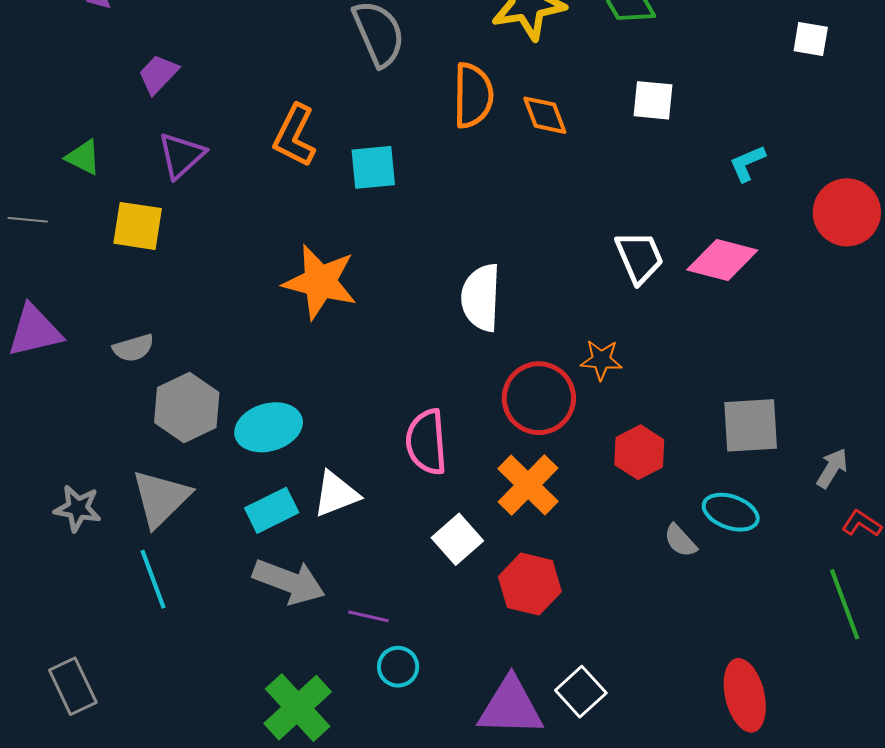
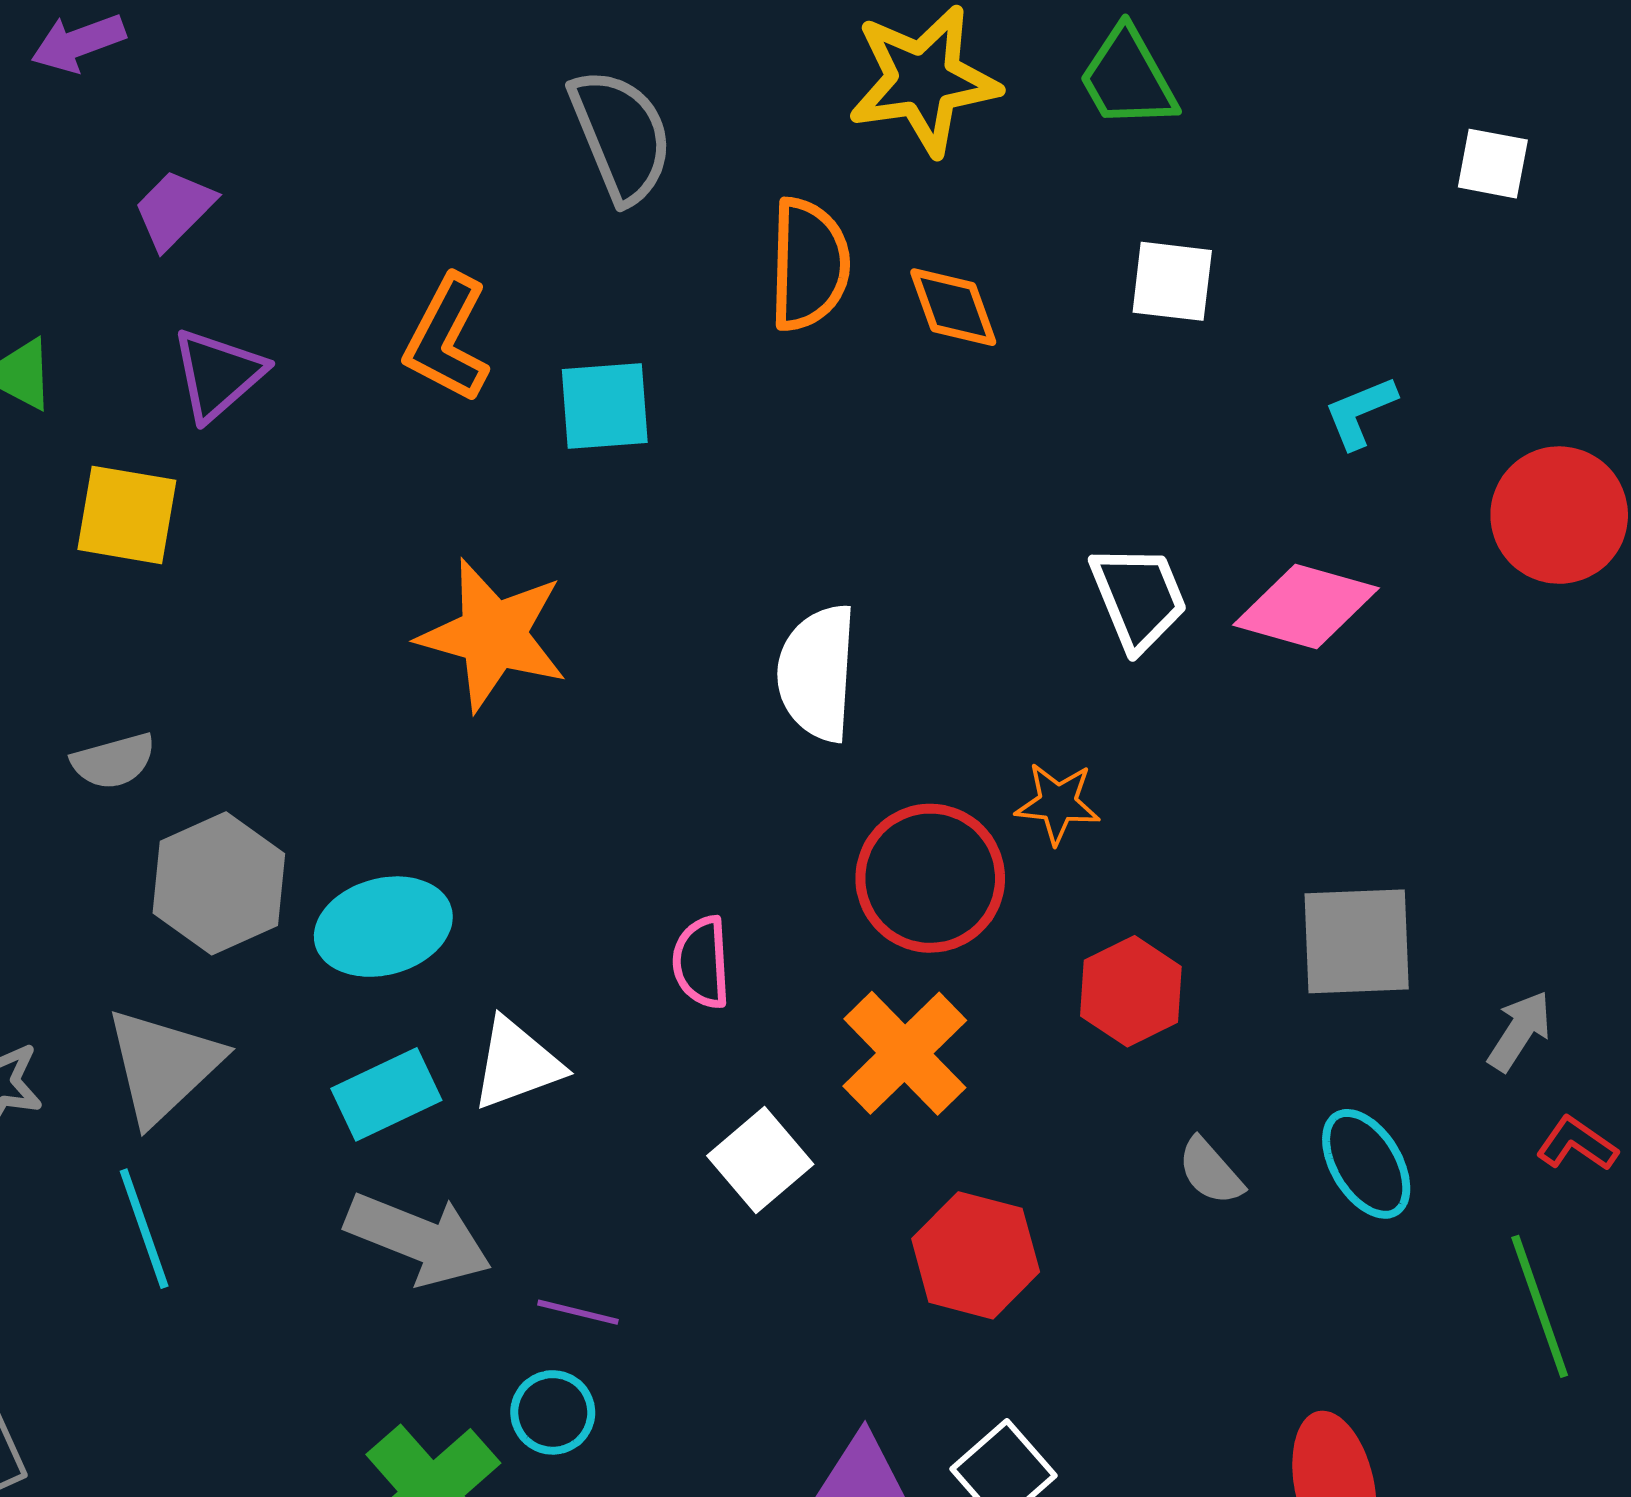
pink semicircle: (426, 442) -> (701, 962), size x0.7
cyan ellipse: (731, 512) -> (1366, 1164), moved, turned 38
red hexagon: (530, 584) -> (976, 1255), moved
cyan circle: (398, 667) -> (553, 1412), moved

